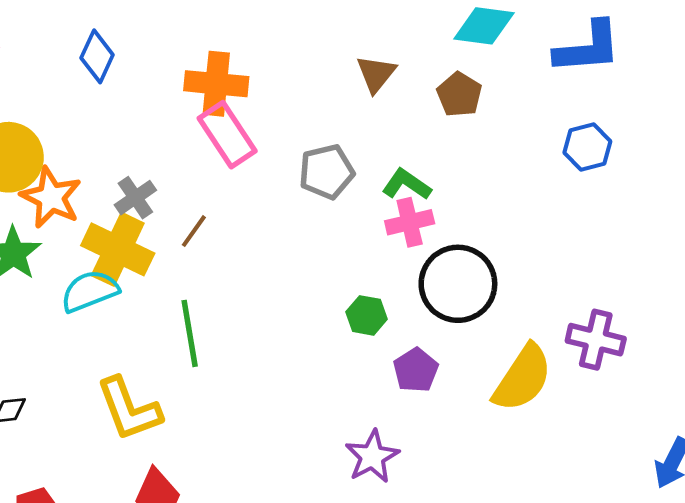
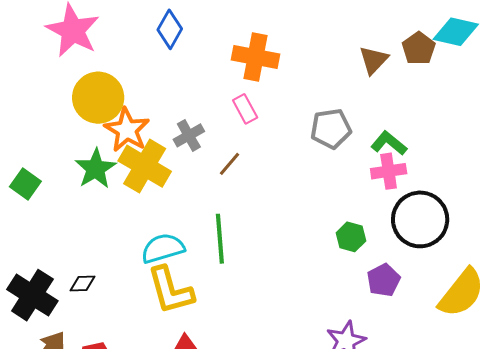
brown pentagon: (459, 94) -> (419, 48), moved
pink rectangle: (227, 135) -> (245, 109), moved, size x0.6
yellow cross: (118, 249) -> (145, 166), moved
cyan semicircle: (90, 291) -> (163, 248), moved

